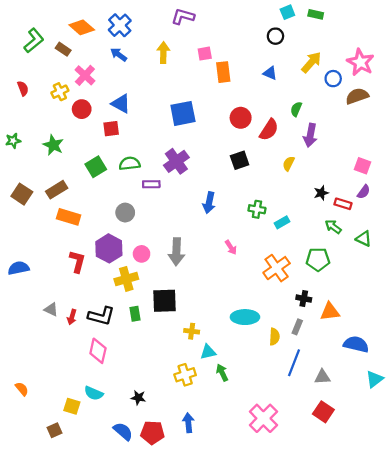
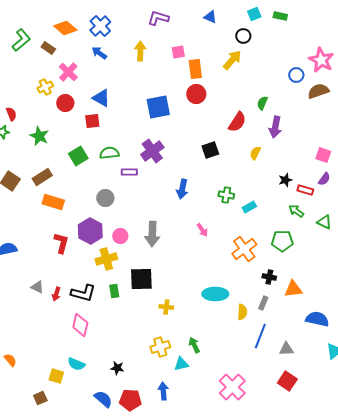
yellow arrow: (311, 62) -> (232, 60), moved
blue triangle: (270, 73) -> (210, 17), moved
red semicircle: (23, 88) -> (11, 114), moved
red circle: (241, 118) -> (196, 94), moved
cyan triangle: (208, 352) -> (181, 364), moved

